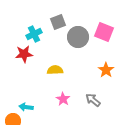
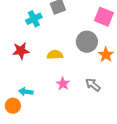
gray circle: (78, 37) -> (87, 42), moved
red star: (24, 54) -> (21, 51), moved

